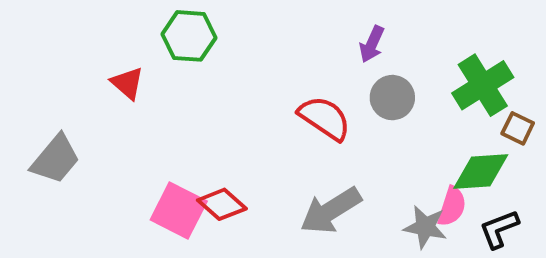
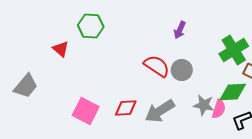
gray circle: (392, 98) -> (182, 70), moved
red diamond: (222, 204) -> (126, 108), moved, turned -45
gray star: (425, 227) -> (204, 105), moved

